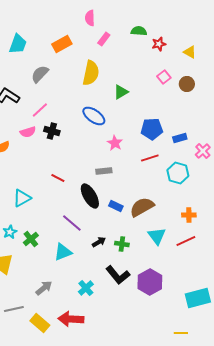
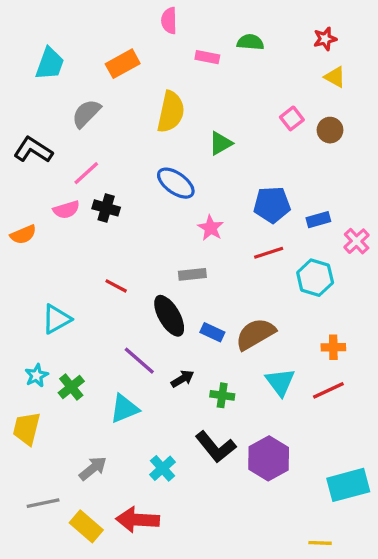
pink rectangle: (104, 39) -> (207, 57), moved, turned 64
red star: (159, 44) -> (325, 39), moved
black arrow: (99, 242) -> (182, 379), moved

